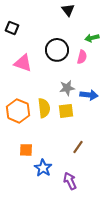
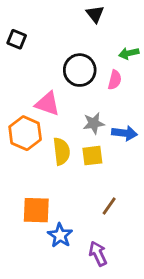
pink triangle: (23, 63) -> (47, 104), moved
orange hexagon: (18, 111) -> (25, 133), moved
orange square: (26, 150) -> (36, 210), size x1.5

